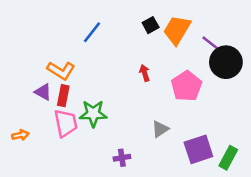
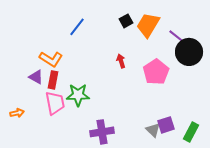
gray triangle: (160, 129) -> (153, 130), moved, turned -42
purple square: (198, 149) -> (166, 125), size x0.7
purple cross: (122, 158) -> (102, 132), size x1.6

